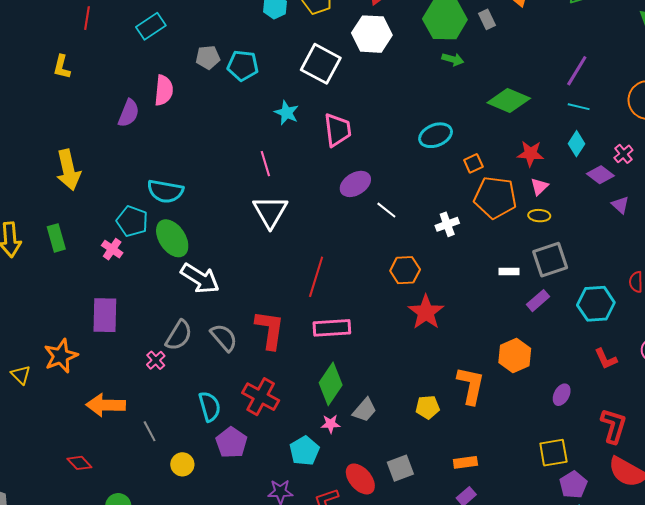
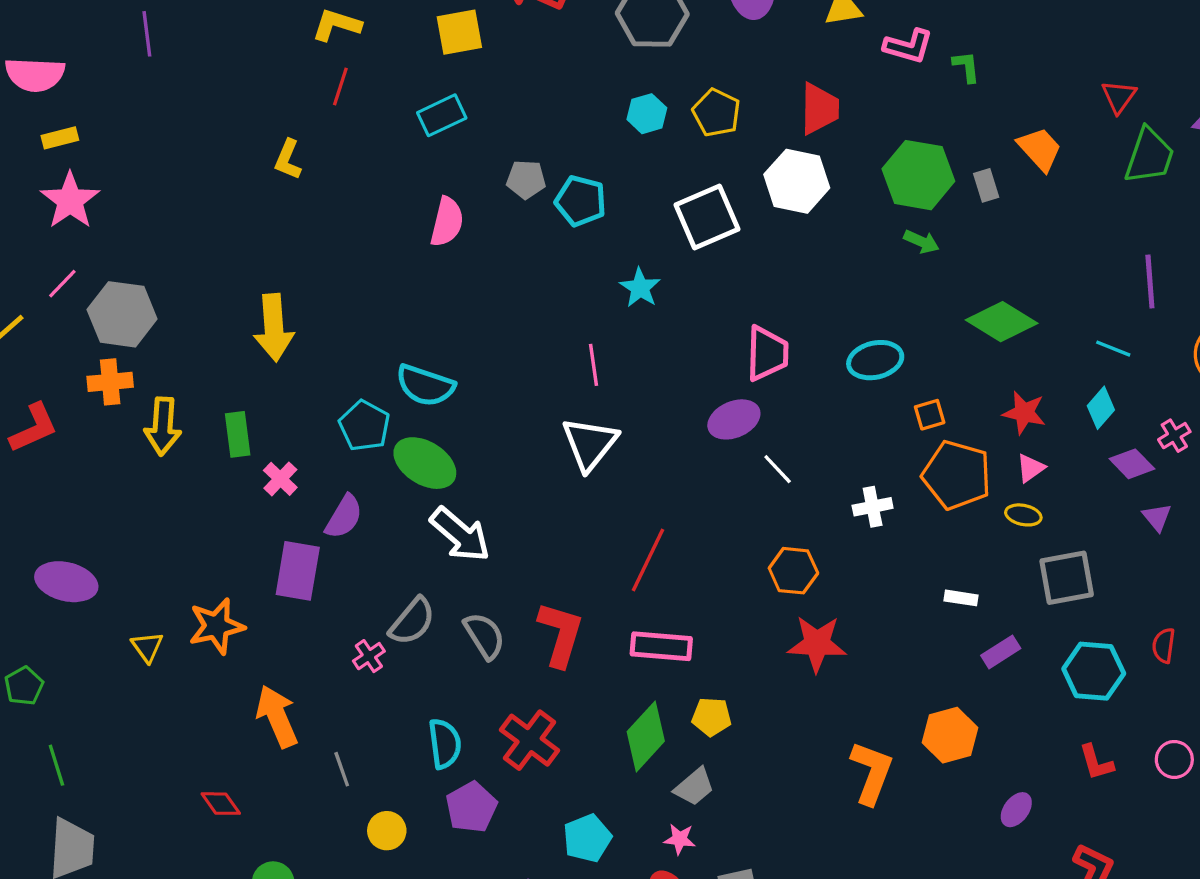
white square: (321, 64) -> (707, 217), turned 30
purple line: (577, 71) -> (1150, 282), moved, turned -44
purple semicircle: (129, 113) -> (344, 517), moved
pink trapezoid: (338, 130) -> (767, 353), moved
green ellipse: (172, 238) -> (425, 463), turned -33
pink cross: (112, 249) -> (280, 479), moved
gray square: (550, 260) -> (1067, 578), moved
red star: (426, 312) -> (817, 644), turned 30
orange arrow: (106, 405) -> (277, 716), turned 57
yellow pentagon: (428, 407) -> (712, 717), moved
pink star: (331, 424) -> (680, 839), moved

